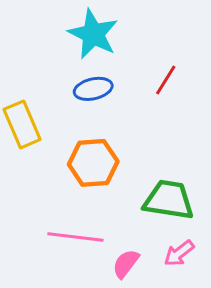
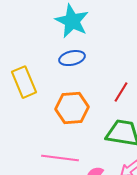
red line: (166, 80) -> (121, 92), moved

